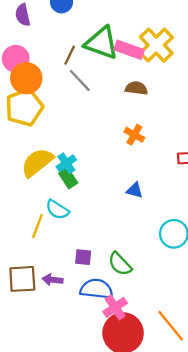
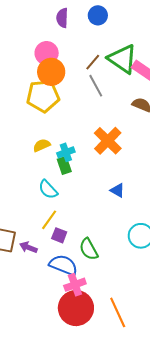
orange cross: (134, 135) -> (108, 141), moved, size x1.6
yellow semicircle: (37, 162) -> (42, 145), size x0.6
yellow line: (37, 226) -> (49, 220), moved

